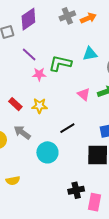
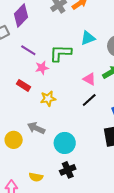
red rectangle: (15, 104) -> (24, 85), moved
black line: (67, 128) -> (89, 100), moved
yellow semicircle: (13, 181) -> (36, 177), turned 32
black cross: (76, 190) -> (68, 170), moved

